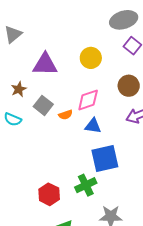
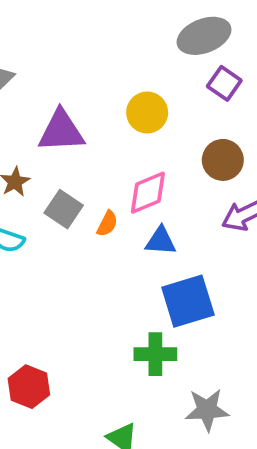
orange semicircle: (66, 115) -> (107, 224), turned -40
green cross: (86, 185) -> (155, 354), turned 30
red hexagon: (49, 194) -> (29, 387), moved

